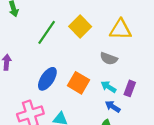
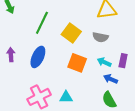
yellow square: (80, 27) -> (71, 33), moved
blue ellipse: (47, 79) -> (38, 57), moved

